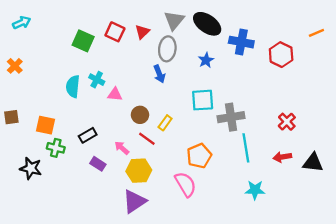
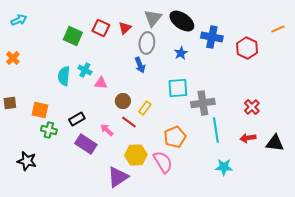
purple rectangle: (98, 164) -> (86, 144), size x1.5
black star: (31, 168) -> (27, 161), moved
yellow hexagon: (139, 171) -> (136, 155), moved

